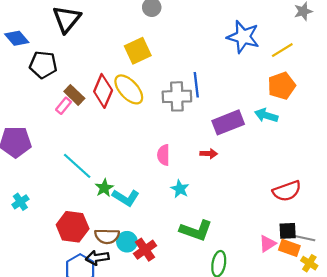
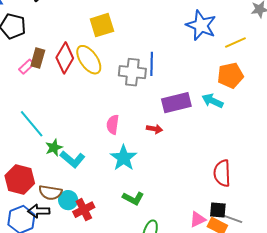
brown rectangle: (74, 95) -> (38, 58), turned 54
cyan star: (180, 189) -> (124, 158), size x1.5
red semicircle: (287, 191) -> (222, 173), turned 100
green L-shape: (196, 230) -> (133, 198), size x0.7

